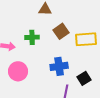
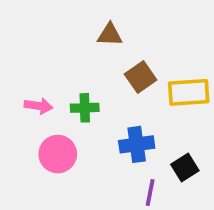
green cross: (32, 37) -> (85, 108), moved

